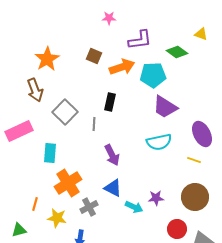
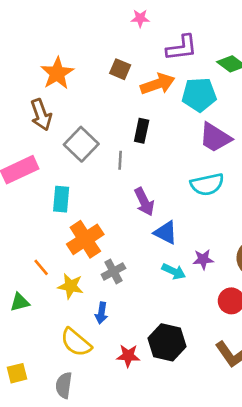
blue triangle: (113, 188) -> (166, 233), moved
orange line: (35, 204) -> (41, 267), turned -56

